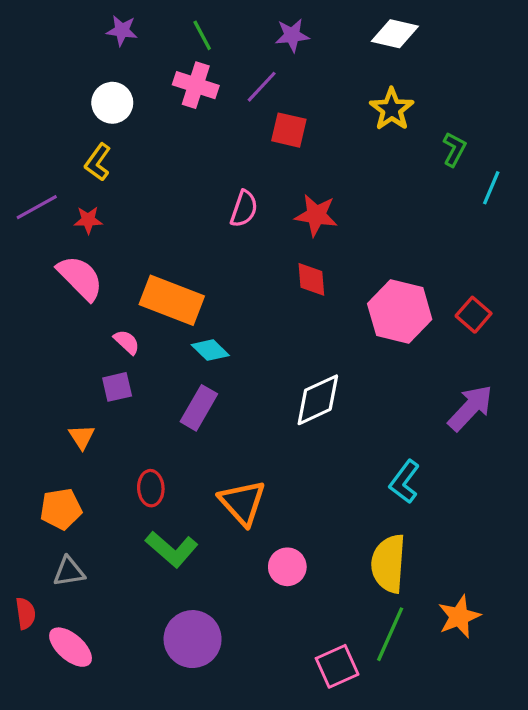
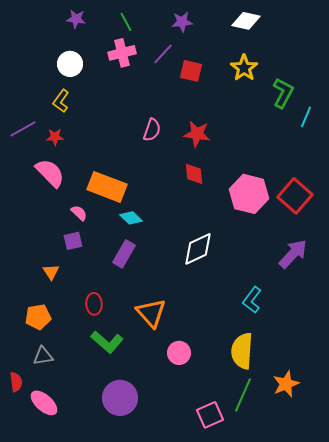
pink cross: (196, 85) -> (122, 53), turned -32
red square: (289, 130) -> (191, 71), moved
green L-shape: (454, 149) -> (283, 93), size x1.4
red square: (474, 315) -> (295, 196), size x1.6

